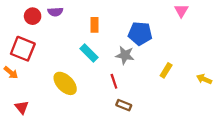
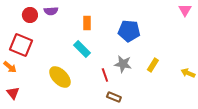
pink triangle: (181, 11) -> (185, 10), moved
gray star: (125, 55) -> (123, 64), moved
red triangle: (22, 107) -> (13, 93), moved

